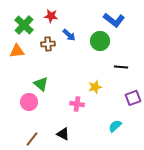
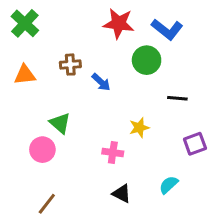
red star: (51, 16) -> (119, 23), moved, size x1.5
green cross: (24, 25) -> (25, 23), moved
blue arrow: (69, 35) -> (101, 82), moved
black triangle: (63, 134) -> (122, 194), moved

